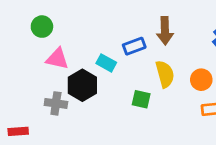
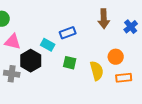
brown arrow: (165, 31) -> (104, 19), moved
yellow semicircle: (165, 74) -> (97, 71), moved
green square: (141, 99) -> (70, 63), moved

